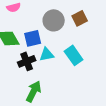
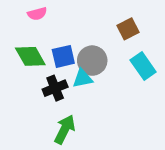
gray circle: (54, 20) -> (92, 61), moved
cyan rectangle: (74, 55) -> (143, 66), moved

